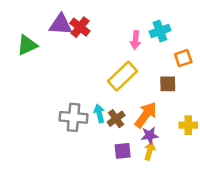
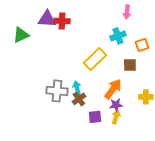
red cross: (80, 27) -> (62, 21), turned -35
cyan cross: (160, 31) -> (118, 36), moved
pink arrow: (135, 40) -> (127, 12), moved
brown cross: (116, 119) -> (79, 99), moved

